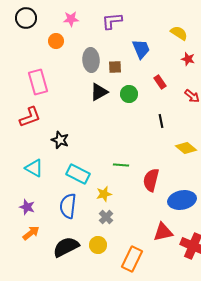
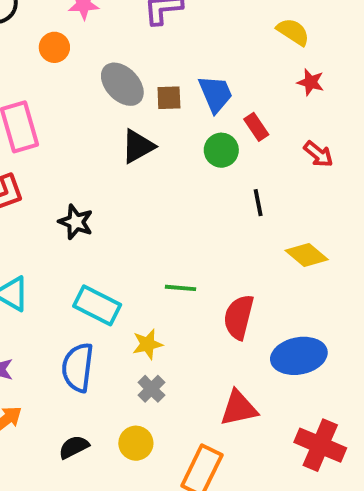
blue trapezoid: (141, 49) -> (215, 94), moved
gray ellipse: (91, 60) -> (122, 84), turned -40
green circle: (129, 94) -> (221, 150), moved
black star: (60, 140) -> (76, 222), moved
red triangle: (163, 232) -> (239, 408), moved
black semicircle: (66, 247) -> (74, 447), size x0.6

